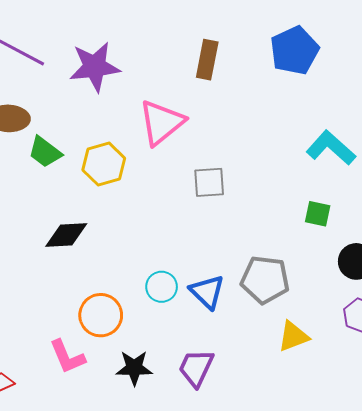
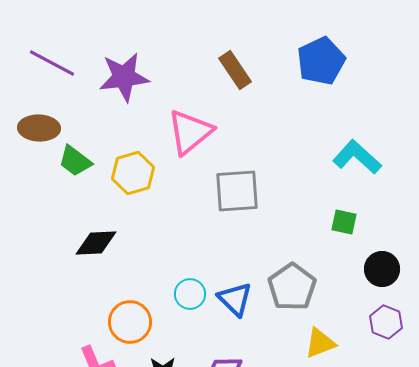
brown rectangle: (207, 60) -> (235, 70), turned -45
gray square: (209, 182) -> (237, 191), size x1.4
gray pentagon: (265, 280) -> (292, 287), turned 30

